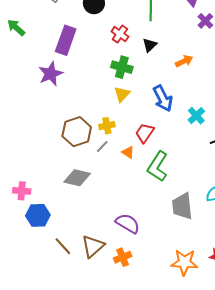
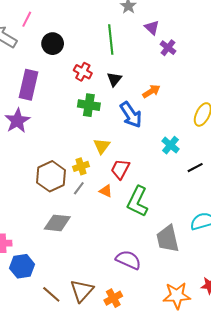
yellow triangle: (122, 94) -> (102, 146), moved
blue arrow: (163, 98) -> (131, 115), moved
purple semicircle: (128, 223) -> (128, 260), moved

